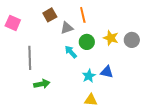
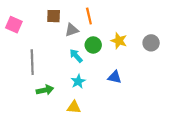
brown square: (50, 15) -> (54, 16), turned 32
gray circle: (132, 40) -> (151, 43), moved
cyan star: (89, 76) -> (78, 81), moved
yellow triangle: (91, 100) -> (74, 107), moved

